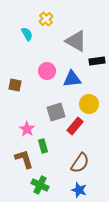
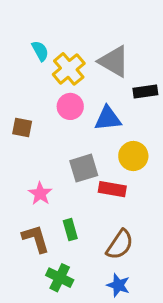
yellow cross: (46, 19) -> (69, 69), moved, size x1.5
red rectangle: (75, 126) -> (112, 189), turned 60
green rectangle: (43, 146) -> (70, 230), moved

